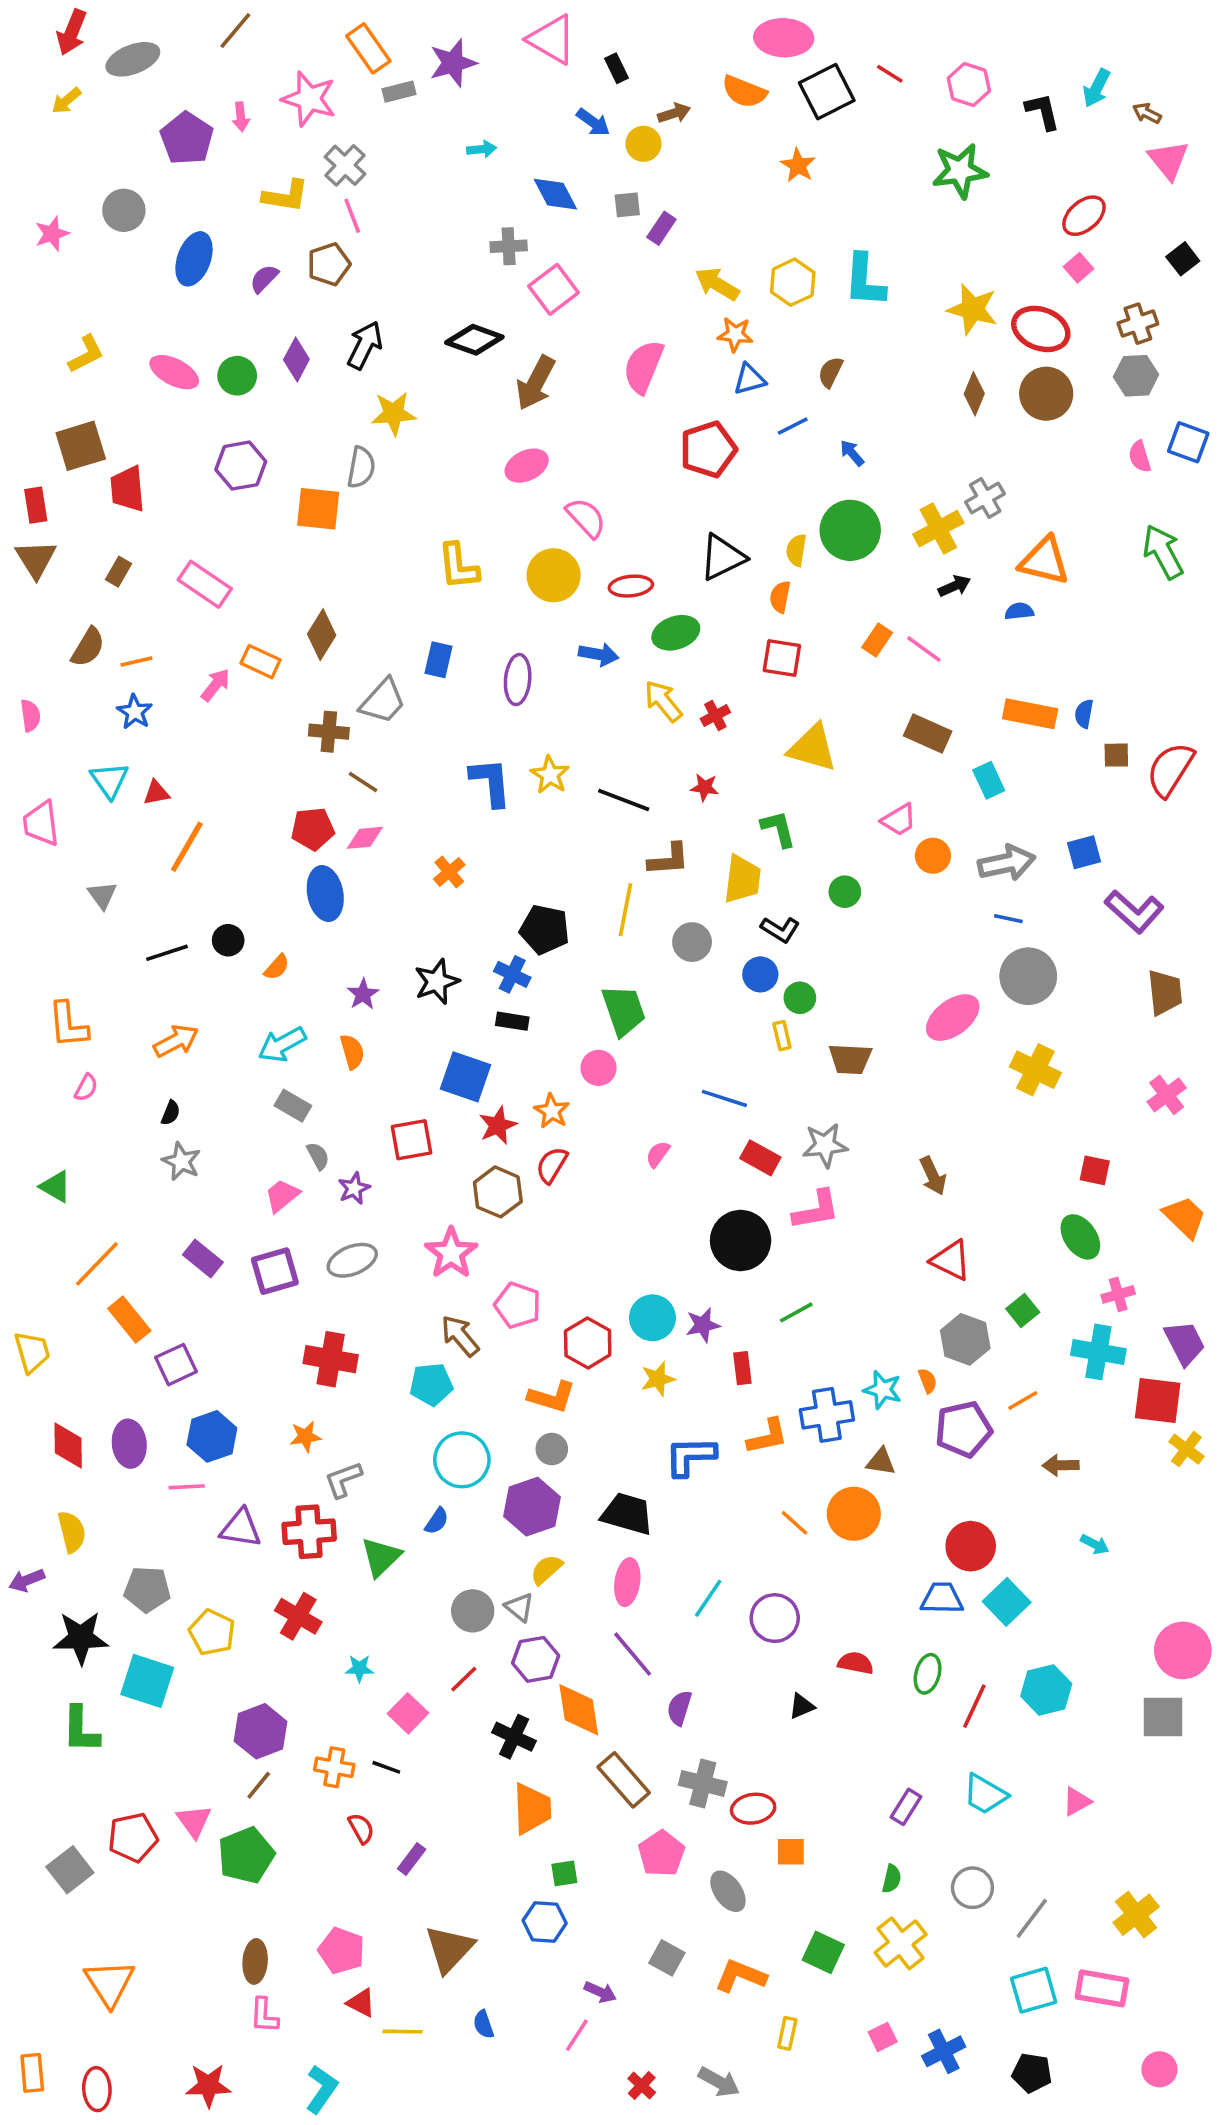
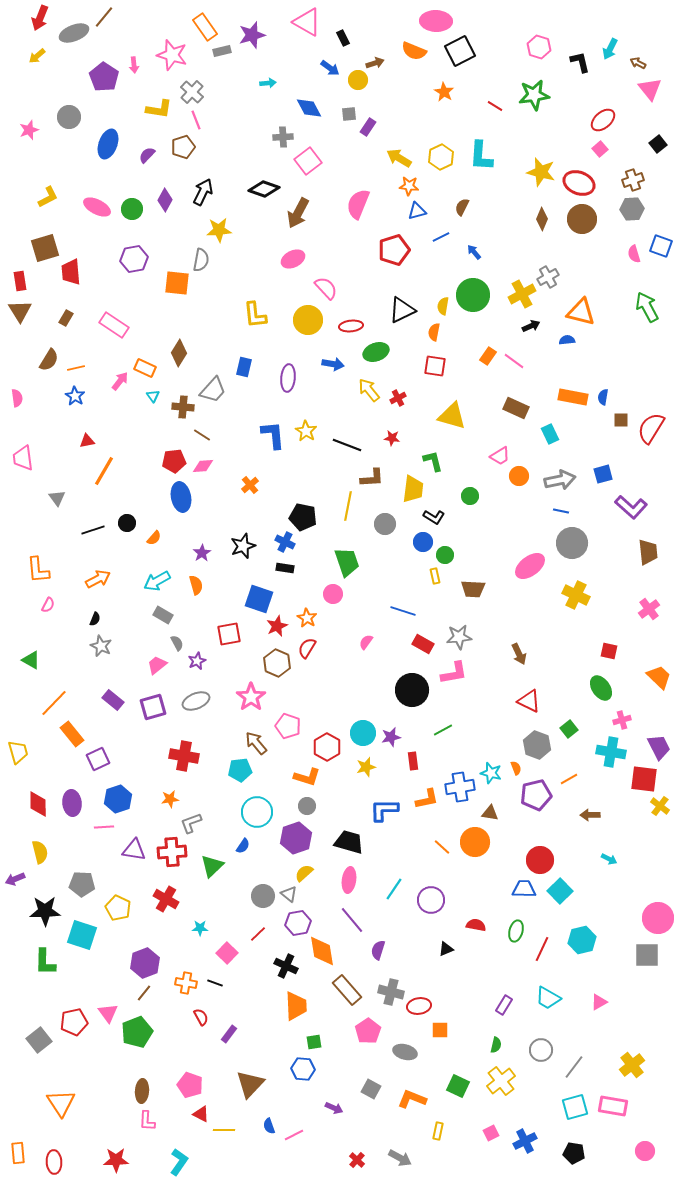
brown line: (235, 31) -> (104, 17), moved
red line: (890, 74) -> (495, 106), moved
cyan triangle: (109, 780) -> (153, 396), moved, size x0.6
gray ellipse: (728, 1891) -> (405, 1052), turned -40
pink line: (577, 2035) -> (294, 1135), moved, turned 30

